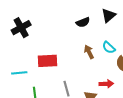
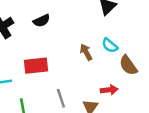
black semicircle: (83, 22) -> (42, 21), moved

